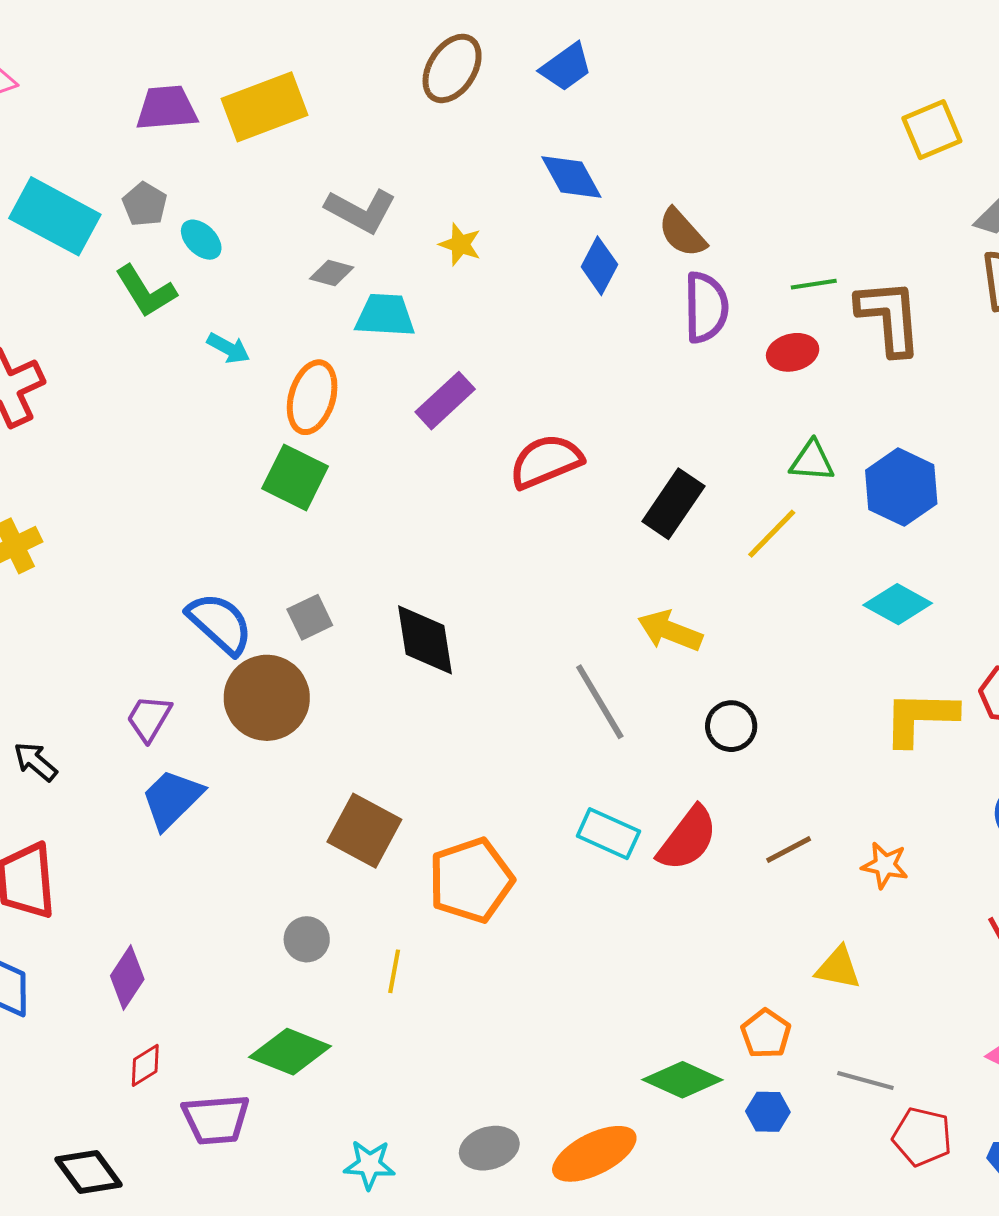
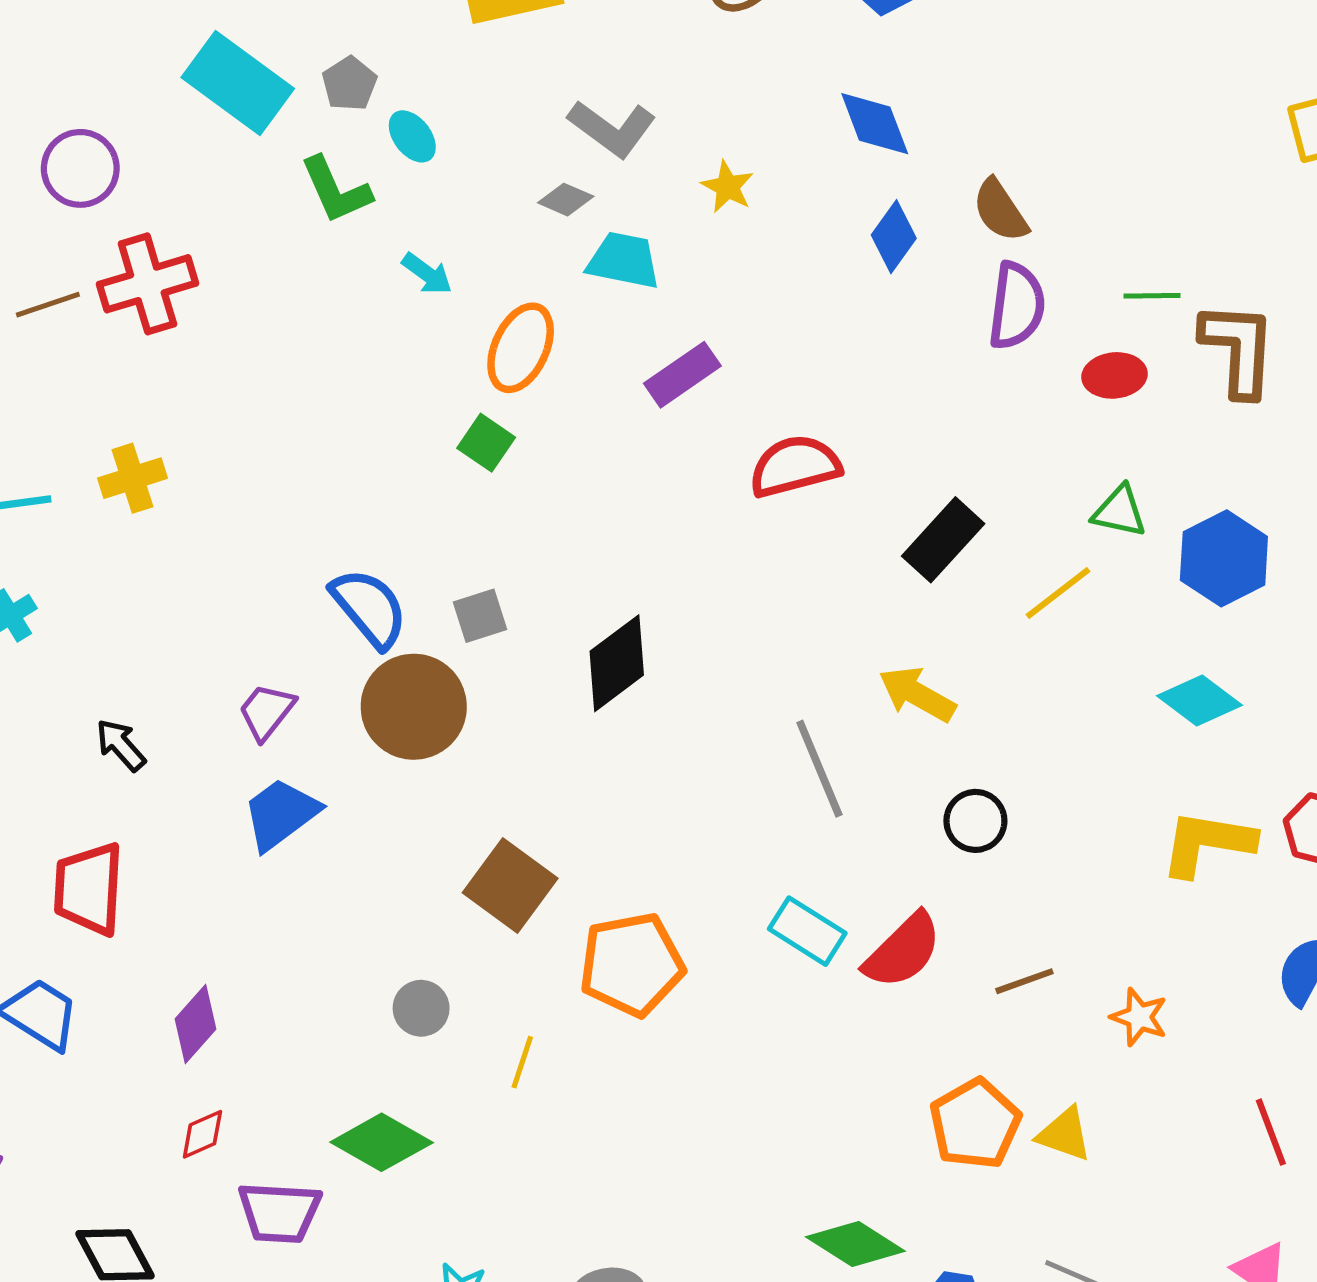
green square: (295, 477) -> (486, 443), size x0.7
black diamond: (425, 640) -> (617, 663), turned 54
orange pentagon: (766, 1034) -> (975, 1124), moved, size x1.5

